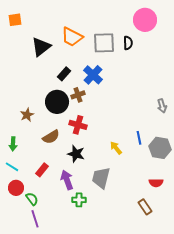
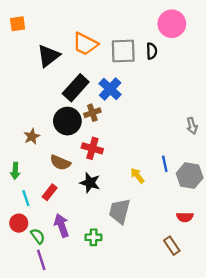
black rectangle: (64, 74) -> (76, 88), size x1.6
brown semicircle: (51, 137) -> (60, 163), turned 54
cyan line: (12, 167) -> (26, 198), moved, turned 40
red rectangle: (42, 170) -> (50, 192), moved
purple arrow: (67, 180) -> (61, 225), moved

